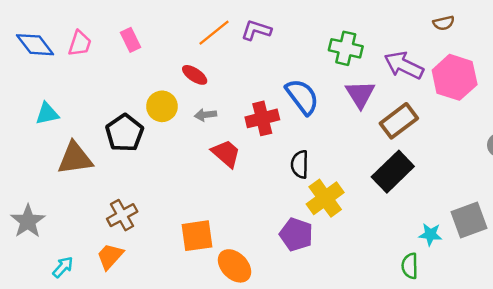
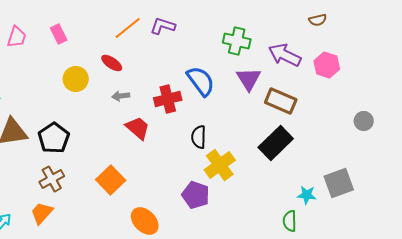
pink hexagon: (455, 77) -> (327, 65), size x0.7
yellow circle: (162, 106) -> (76, 79), moved
brown rectangle: (399, 121) -> (281, 101), turned 60
black pentagon: (125, 133) -> (54, 138), moved
orange square: (197, 236) -> (111, 180), moved, turned -36

